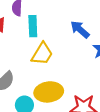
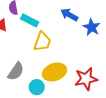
cyan rectangle: (33, 26) -> (30, 20), turned -48

